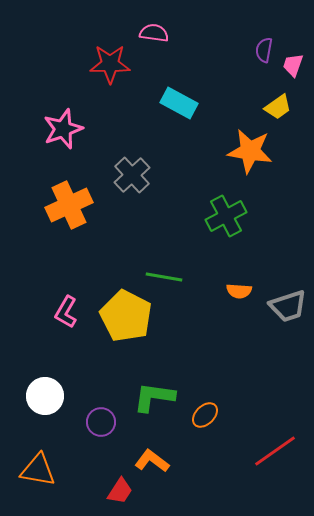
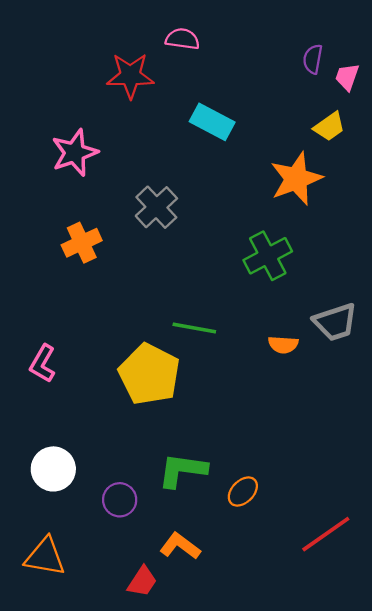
orange star: (250, 151) -> (296, 179), turned -30
orange cross: (69, 205) -> (82, 243), size x0.7
gray trapezoid: (288, 306) -> (335, 322), moved
pink L-shape: (66, 312) -> (43, 364), moved

